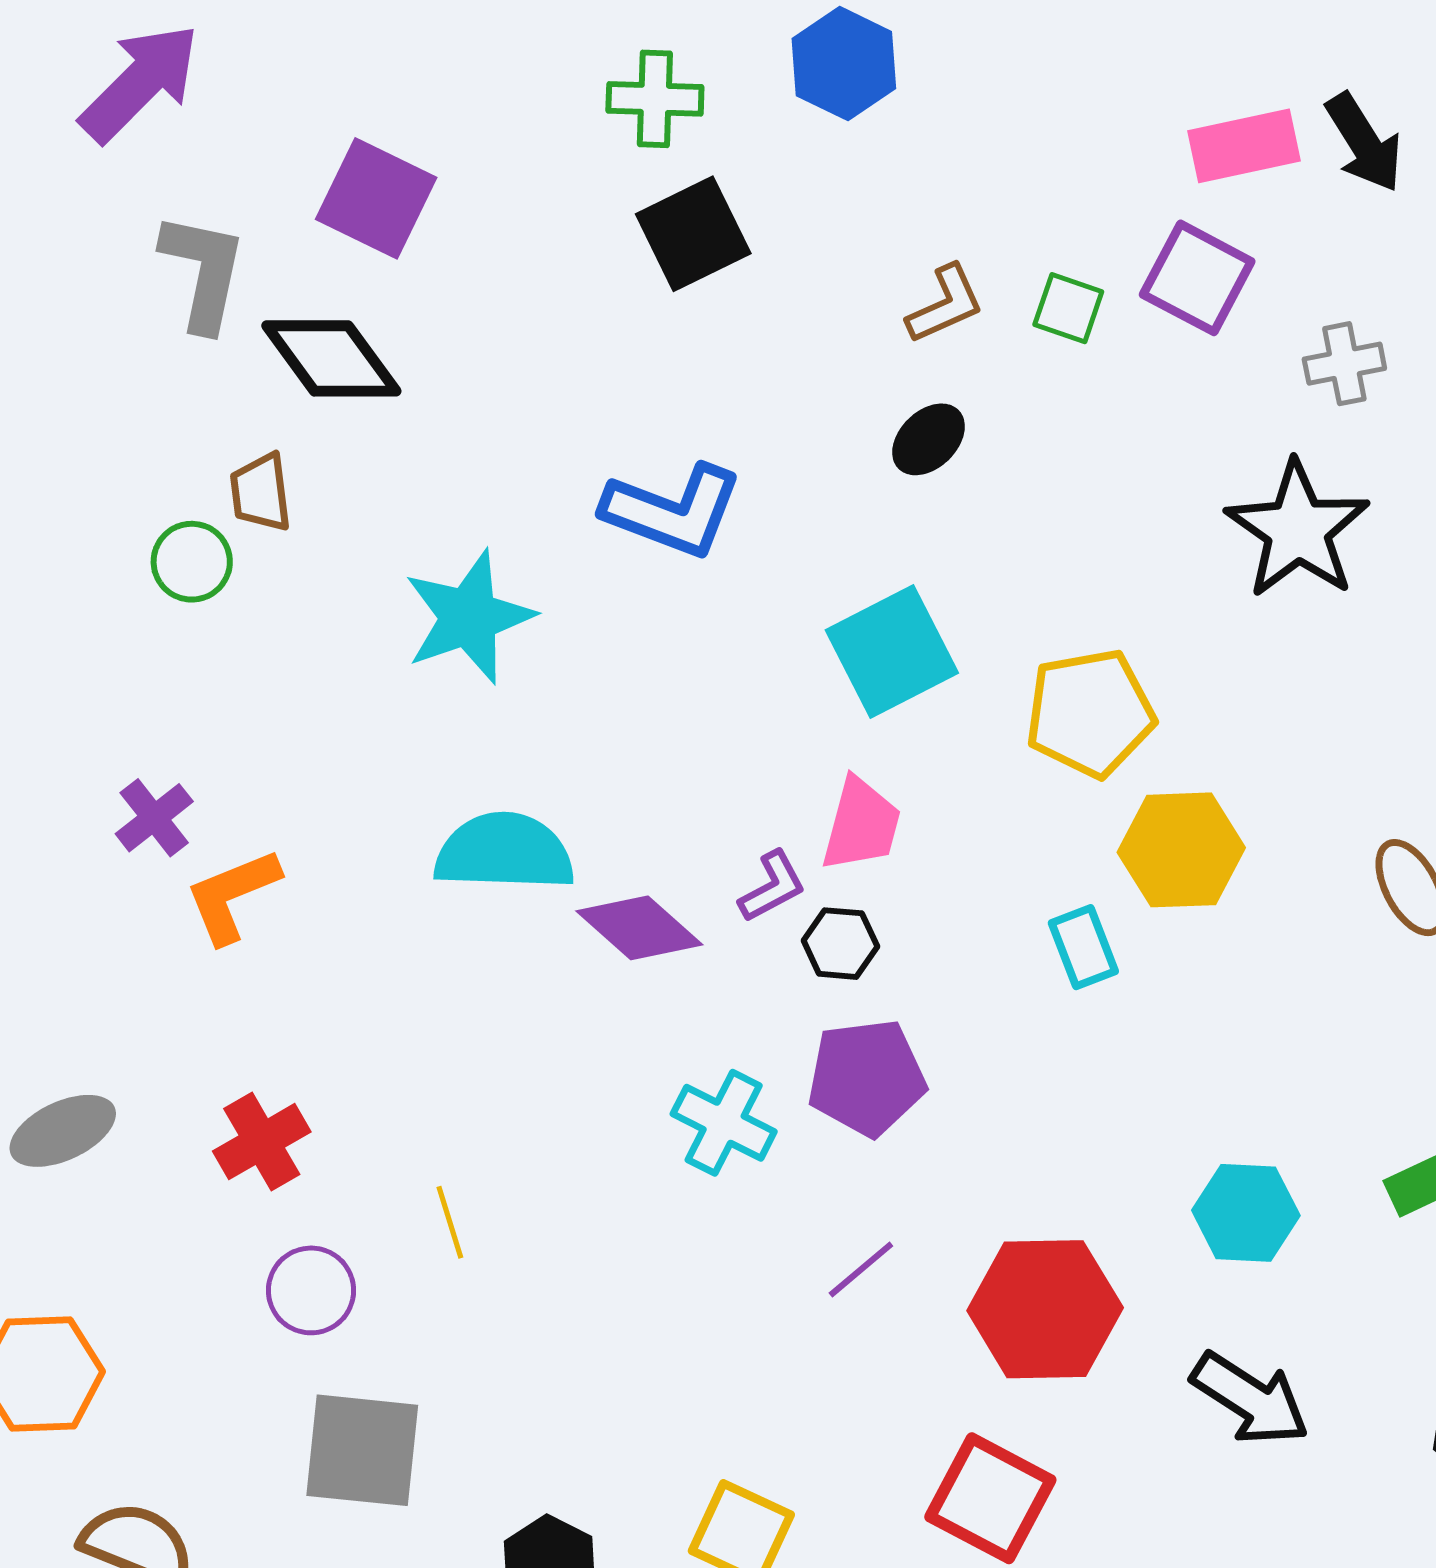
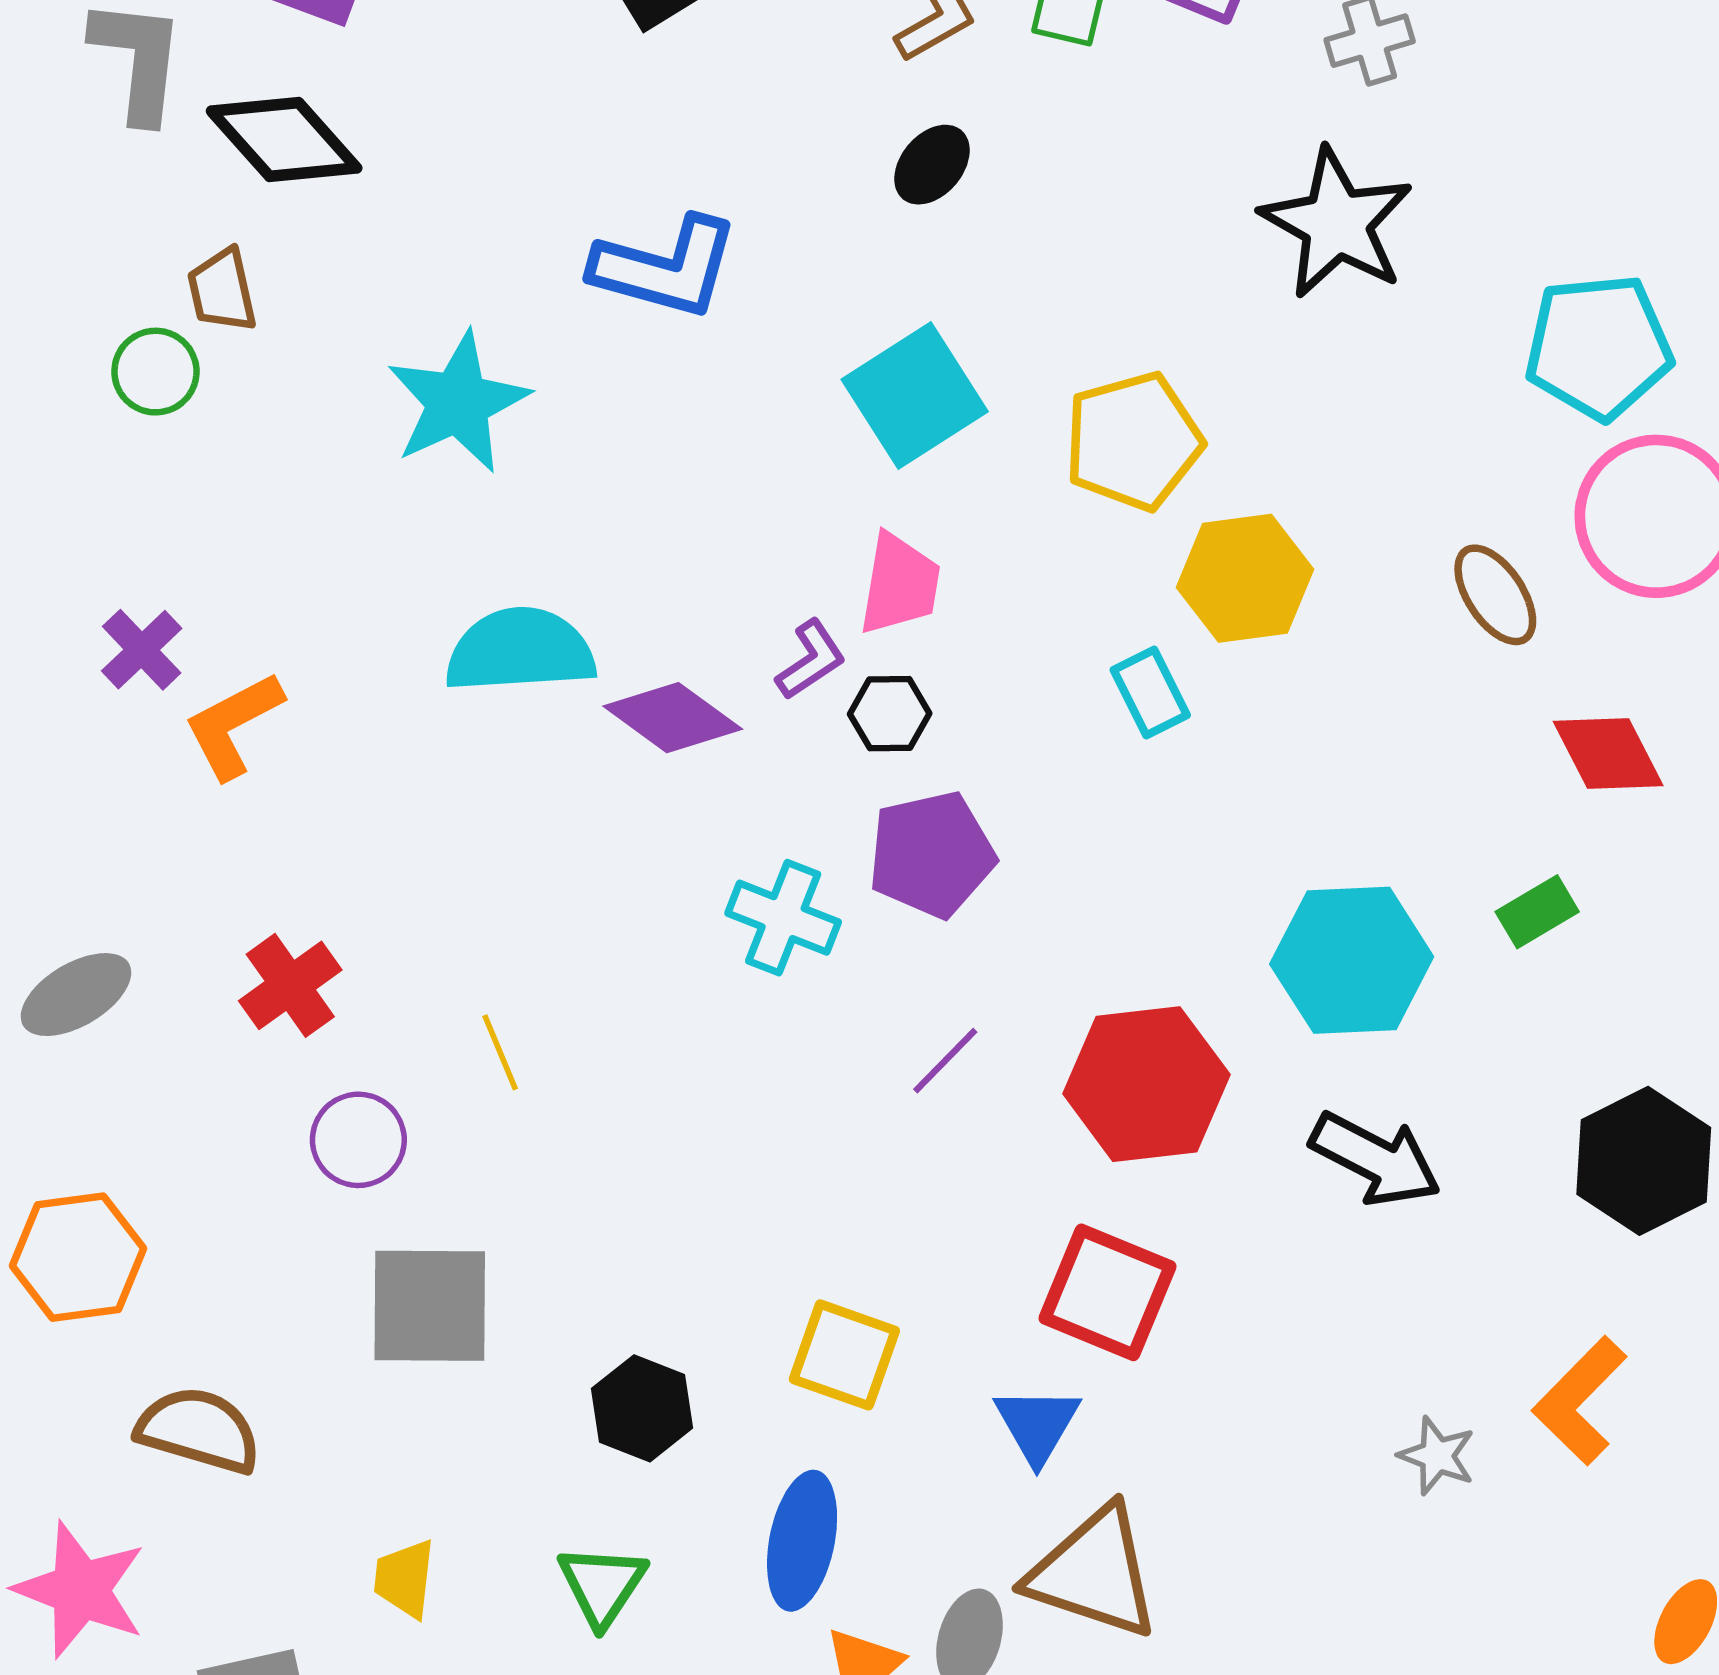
cyan hexagon: (1246, 1213) -> (1352, 960), size x1.4

